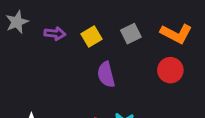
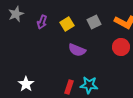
purple arrow: (55, 34) -> (42, 22), turned 104
purple semicircle: (106, 75) -> (77, 50), turned -54

